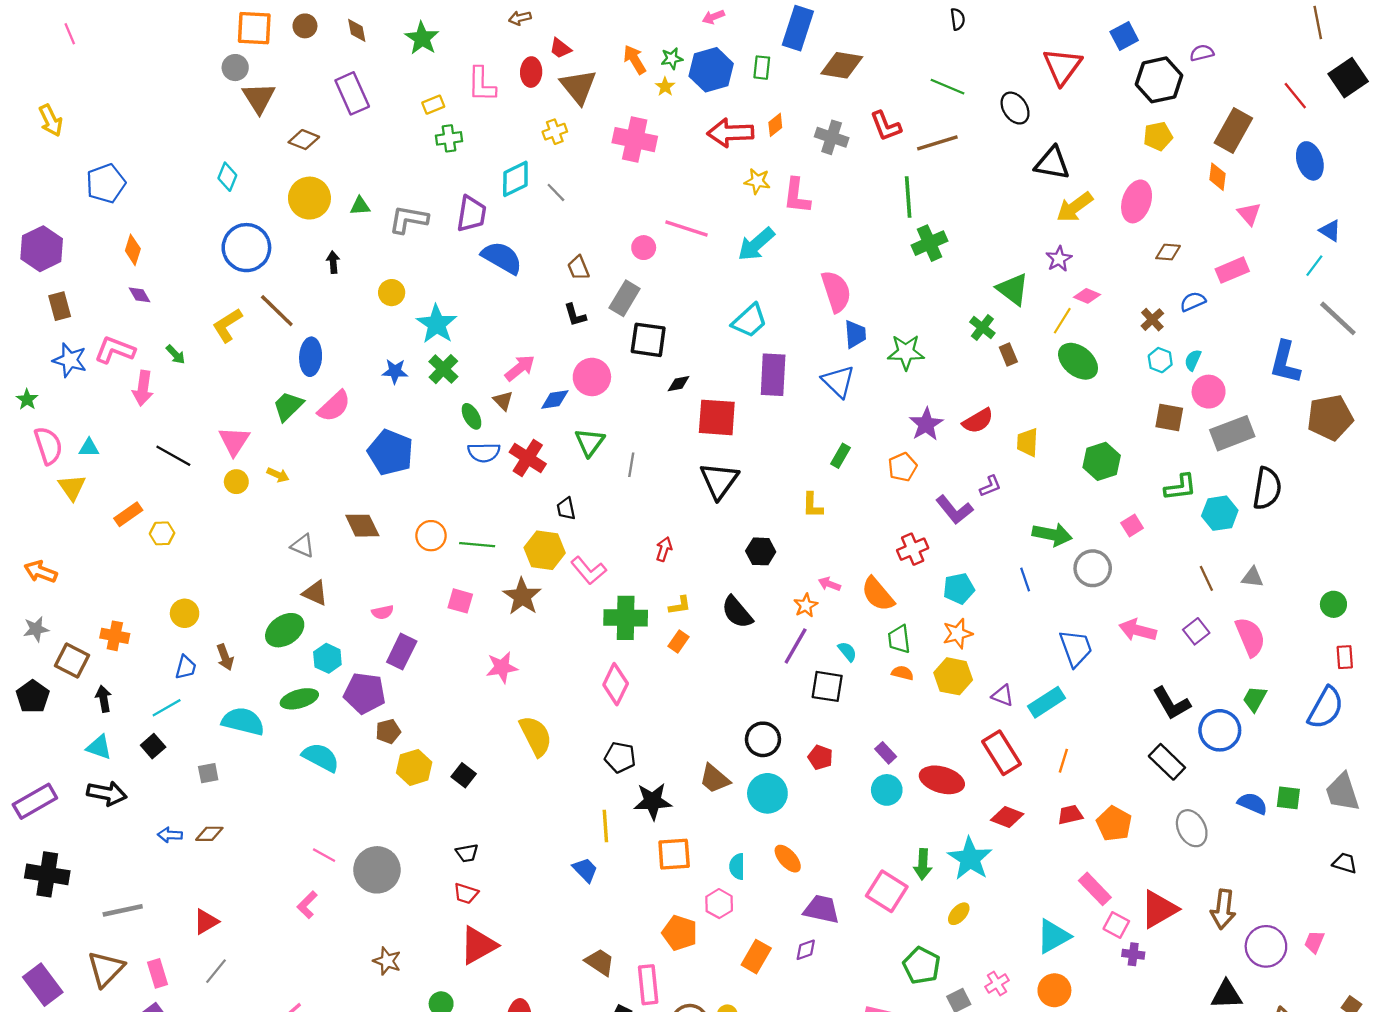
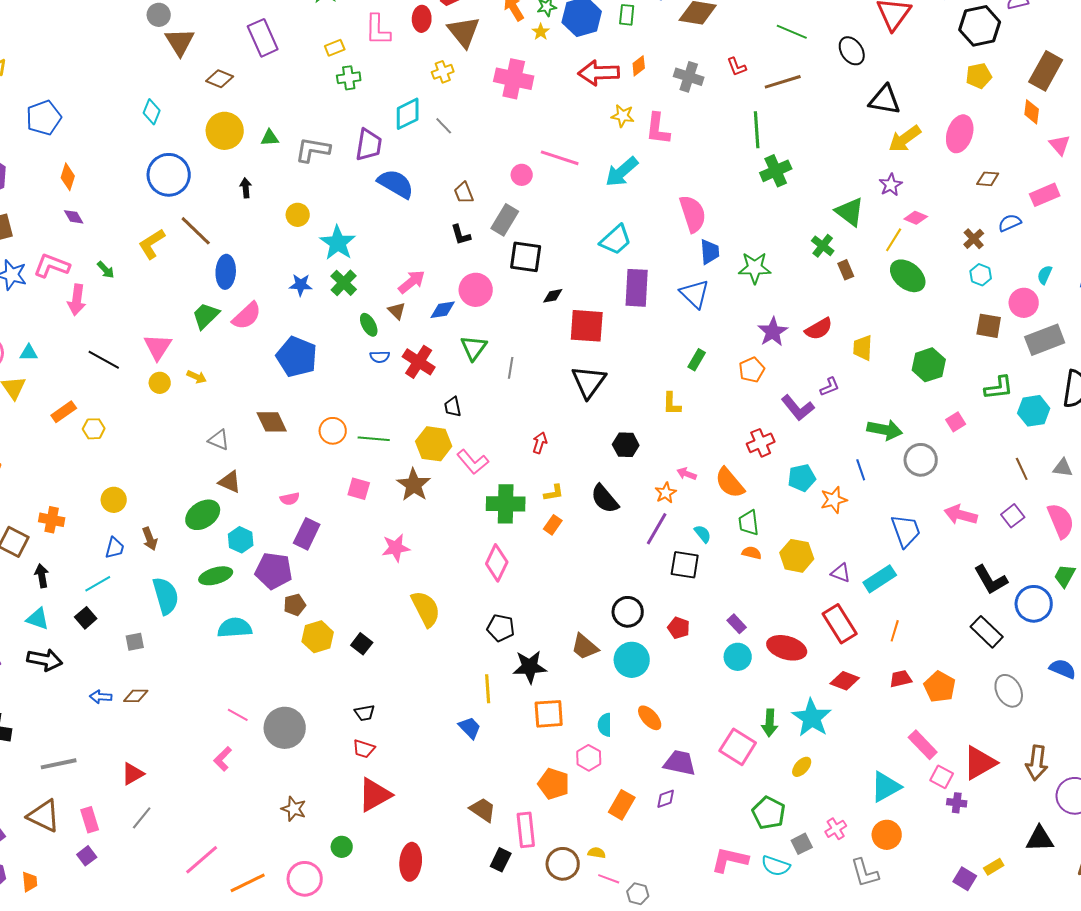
red L-shape: (886, 126) -> (737, 67), size x0.7
cyan semicircle: (1193, 360) -> (1045, 275), moved
blue semicircle: (484, 452) -> (380, 357), size x0.7
orange star: (958, 634) -> (834, 500), moved
cyan semicircle: (243, 721) -> (166, 596), turned 60
cyan semicircle: (321, 757) -> (235, 628), turned -32
brown triangle: (106, 969) -> (44, 816), turned -48

